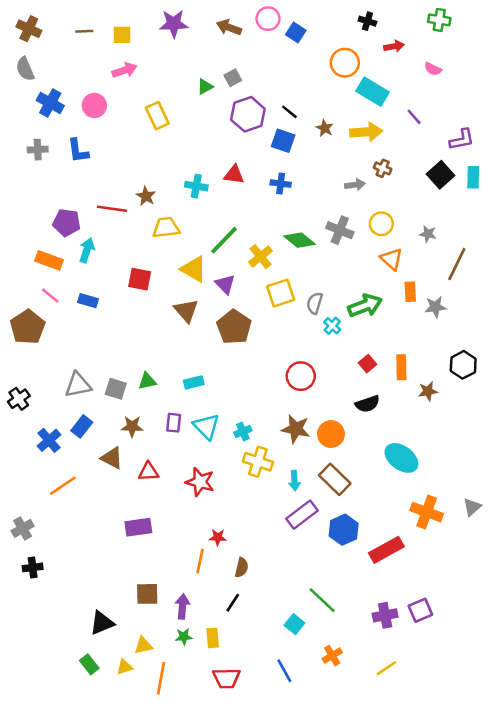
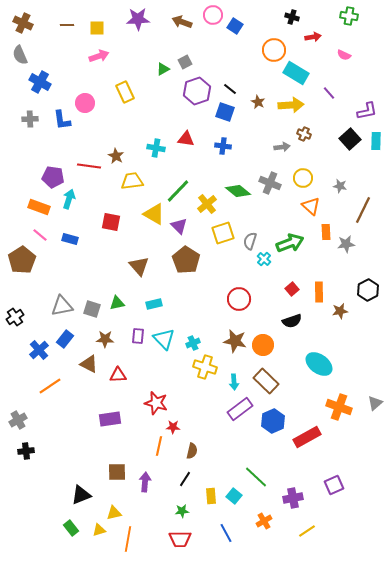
pink circle: (94, 105) -> (85, 103), moved
brown triangle: (186, 311) -> (139, 266), moved
red star: (200, 482) -> (156, 403), moved
purple cross: (385, 615) -> (293, 498), moved
green star: (184, 637) -> (182, 511), moved
yellow rectangle: (213, 638) -> (211, 496), moved

